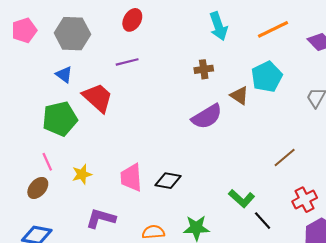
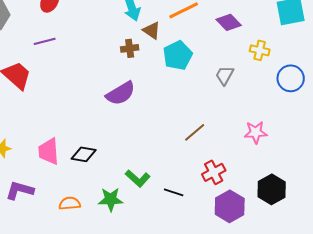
brown cross: (204, 69) -> (130, 48), moved
brown triangle: (239, 96) -> (152, 30), moved
green L-shape: (242, 198) -> (138, 178), moved
black line: (263, 221) -> (174, 192), turned -30

